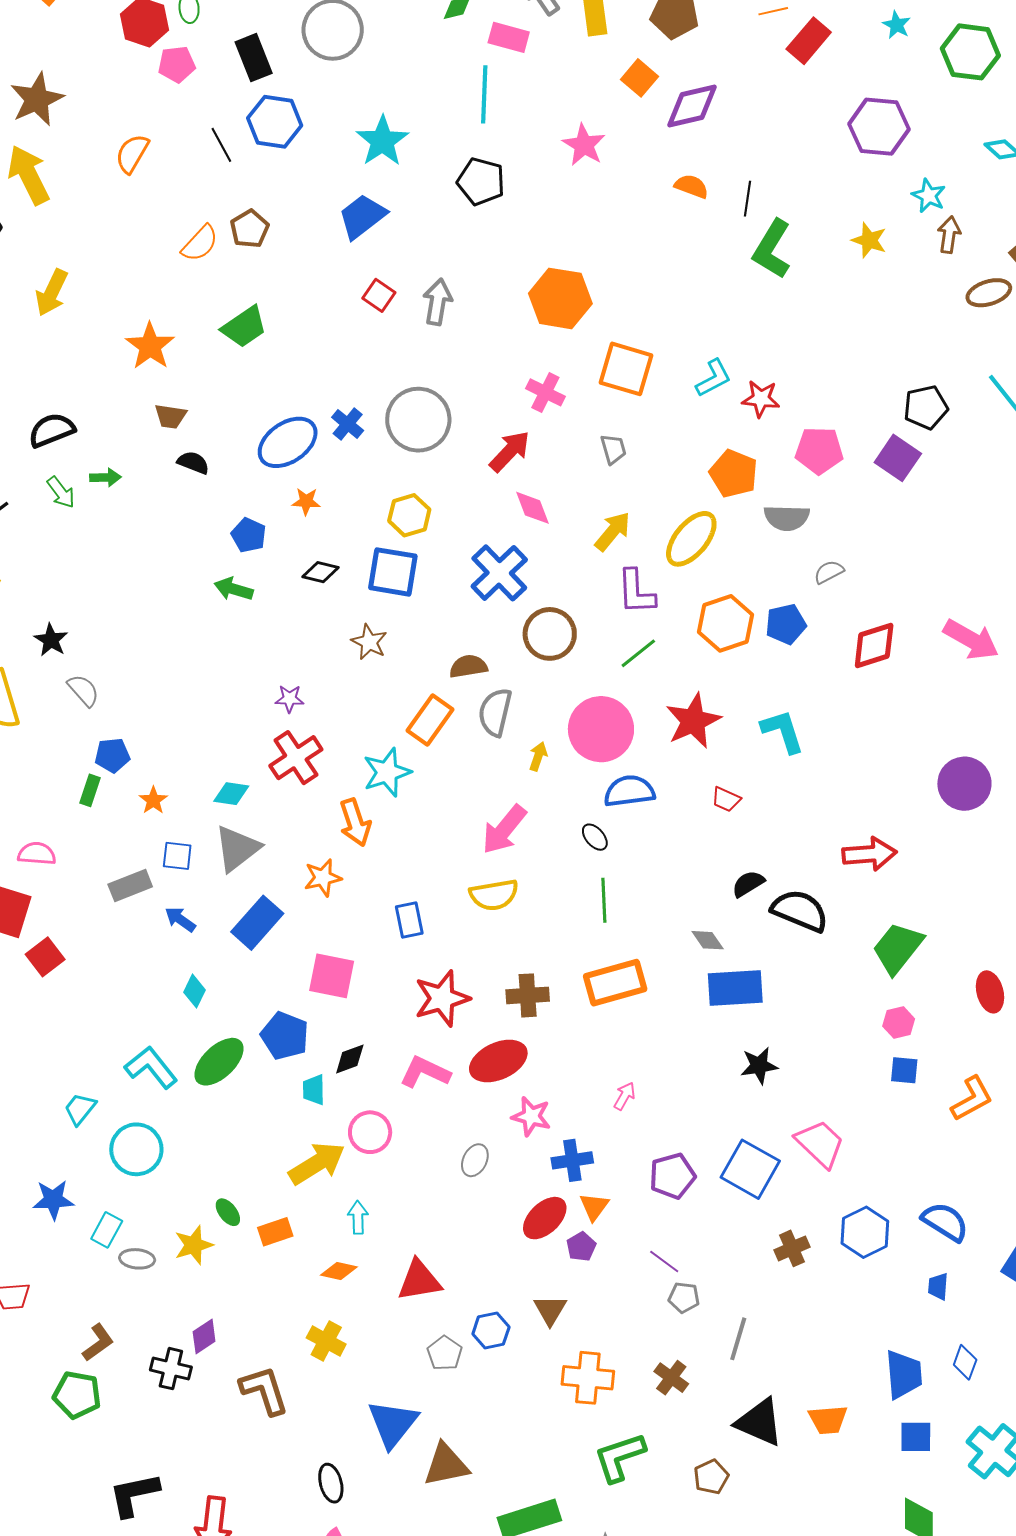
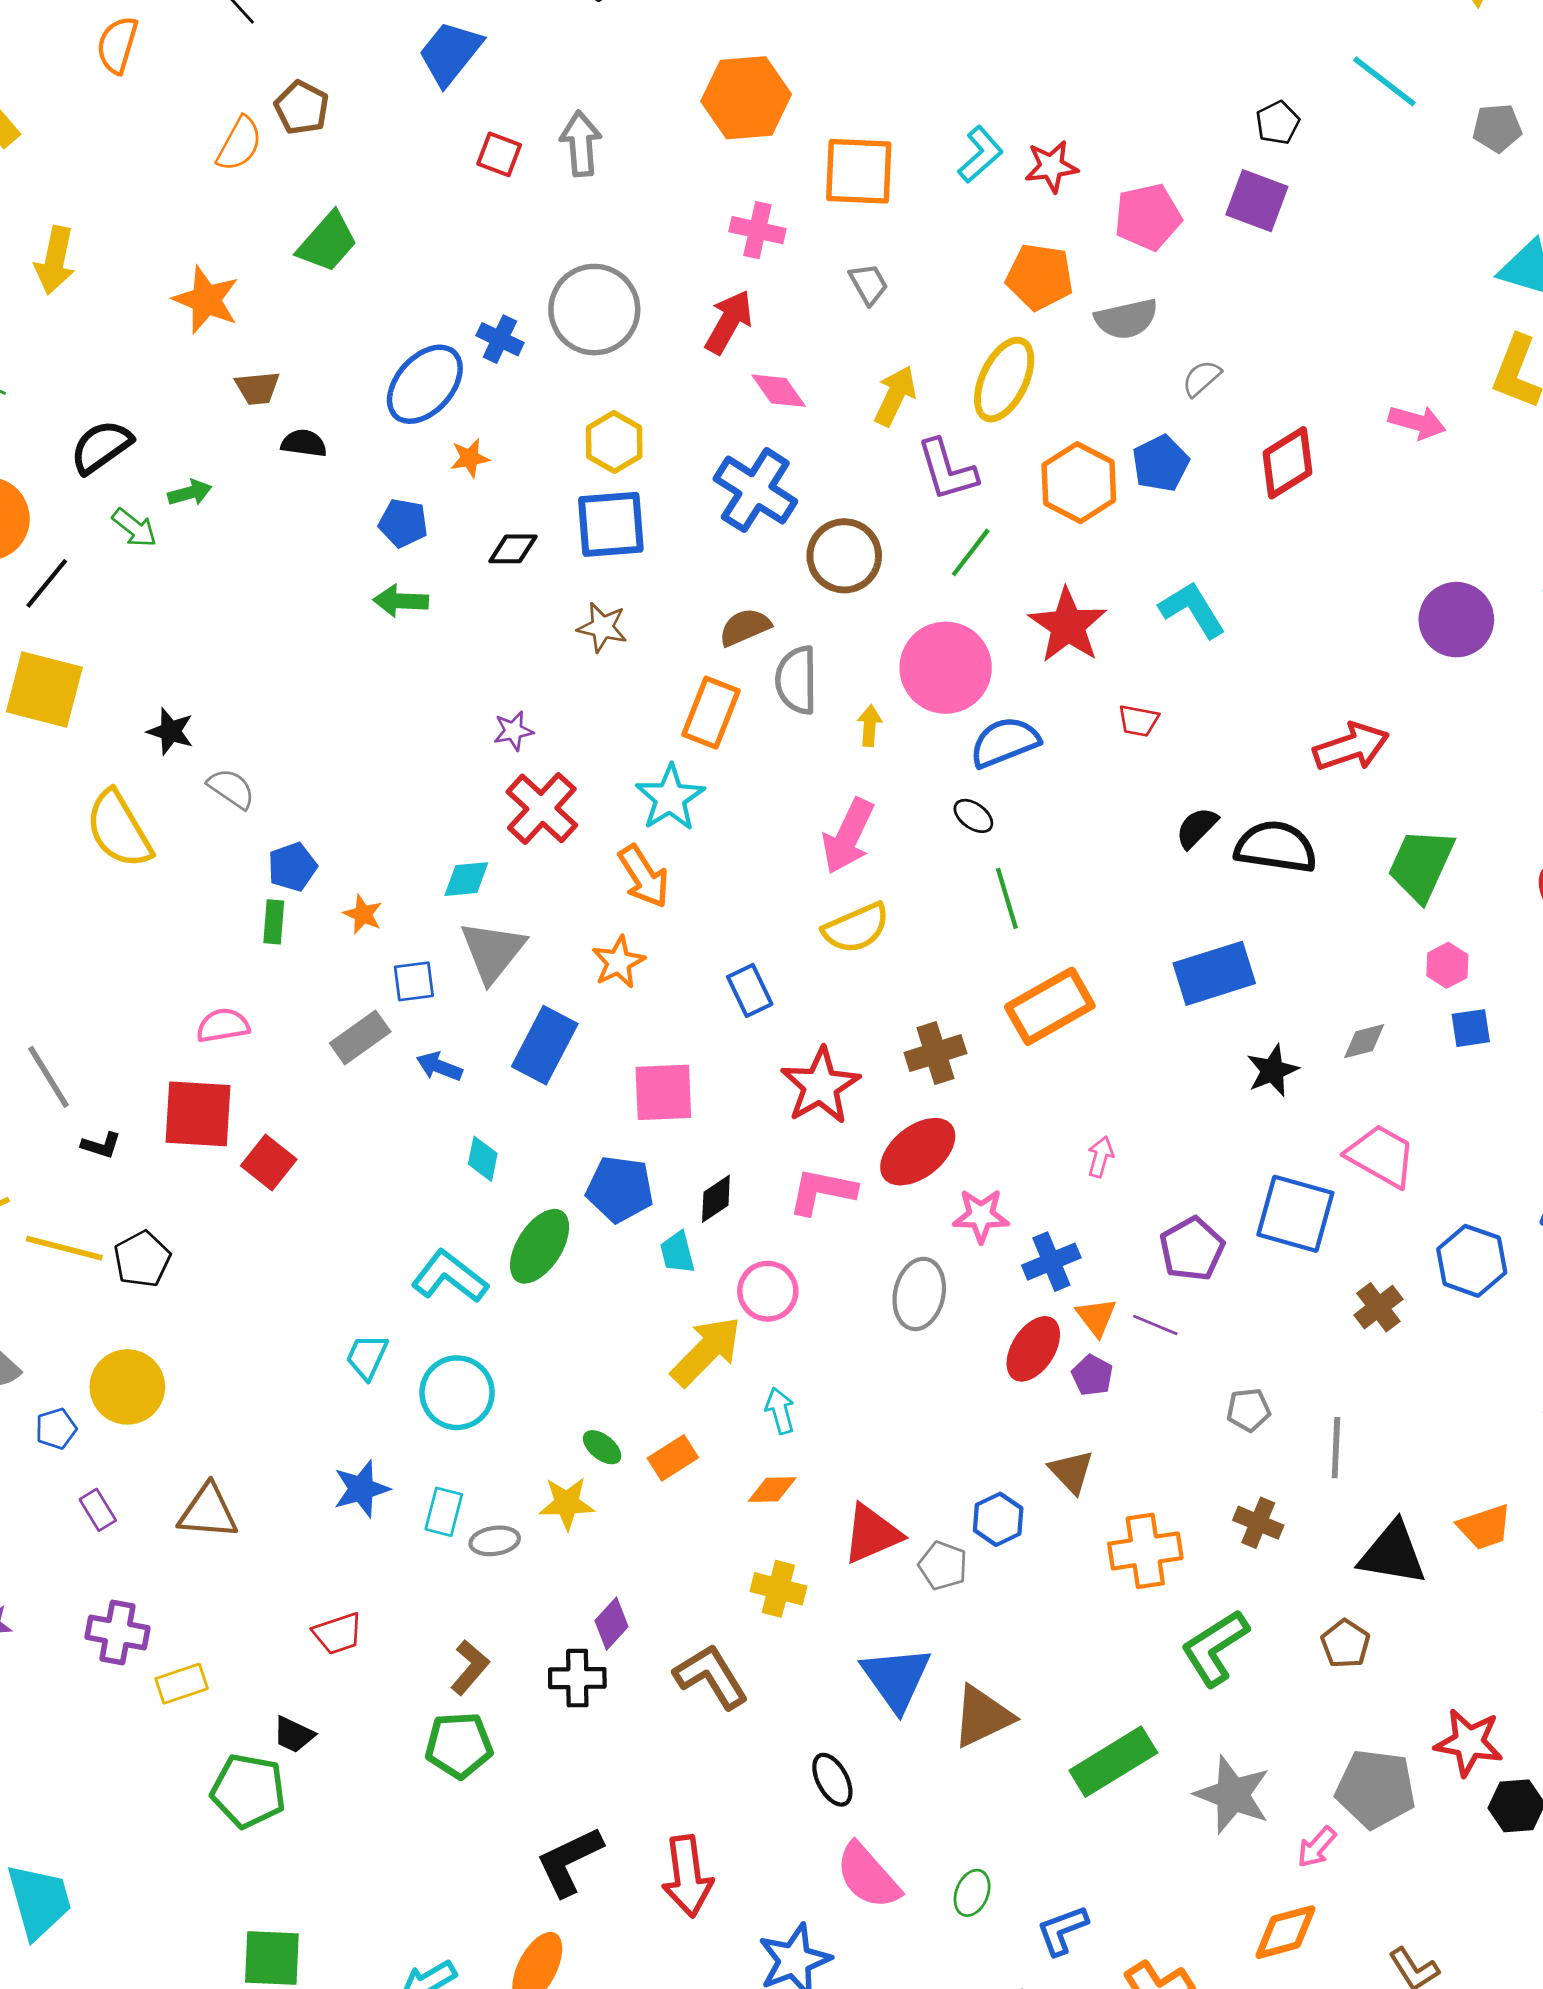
black pentagon: (926, 407) -> (1278, 123), size x0.7
pink arrow: (971, 640) -> (1417, 422), size x0.7
gray diamond: (708, 940) -> (1364, 1041), moved, turned -56
gray ellipse: (475, 1160) -> (919, 1294), size x1.5
yellow star: (194, 1245) -> (567, 1503), turned 30
purple line: (664, 1261) -> (1155, 1325), moved
red triangle: (419, 1281) -> (872, 1534), moved

